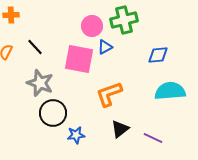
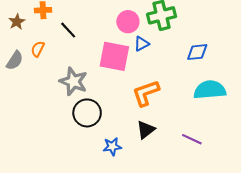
black line: (35, 47) -> (68, 30), moved
black triangle: (120, 129) -> (146, 130), moved
blue star: (76, 135) -> (112, 146), moved

